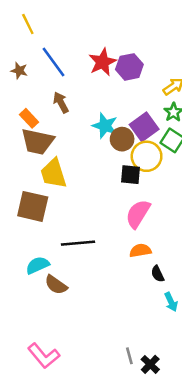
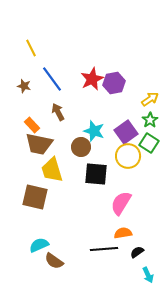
brown circle: (122, 139) -> (81, 147), moved
black square: (131, 175) -> (96, 174), moved, size x1.4
black line: (78, 243) -> (104, 249), moved
black semicircle: (158, 274) -> (137, 252), turned 80

